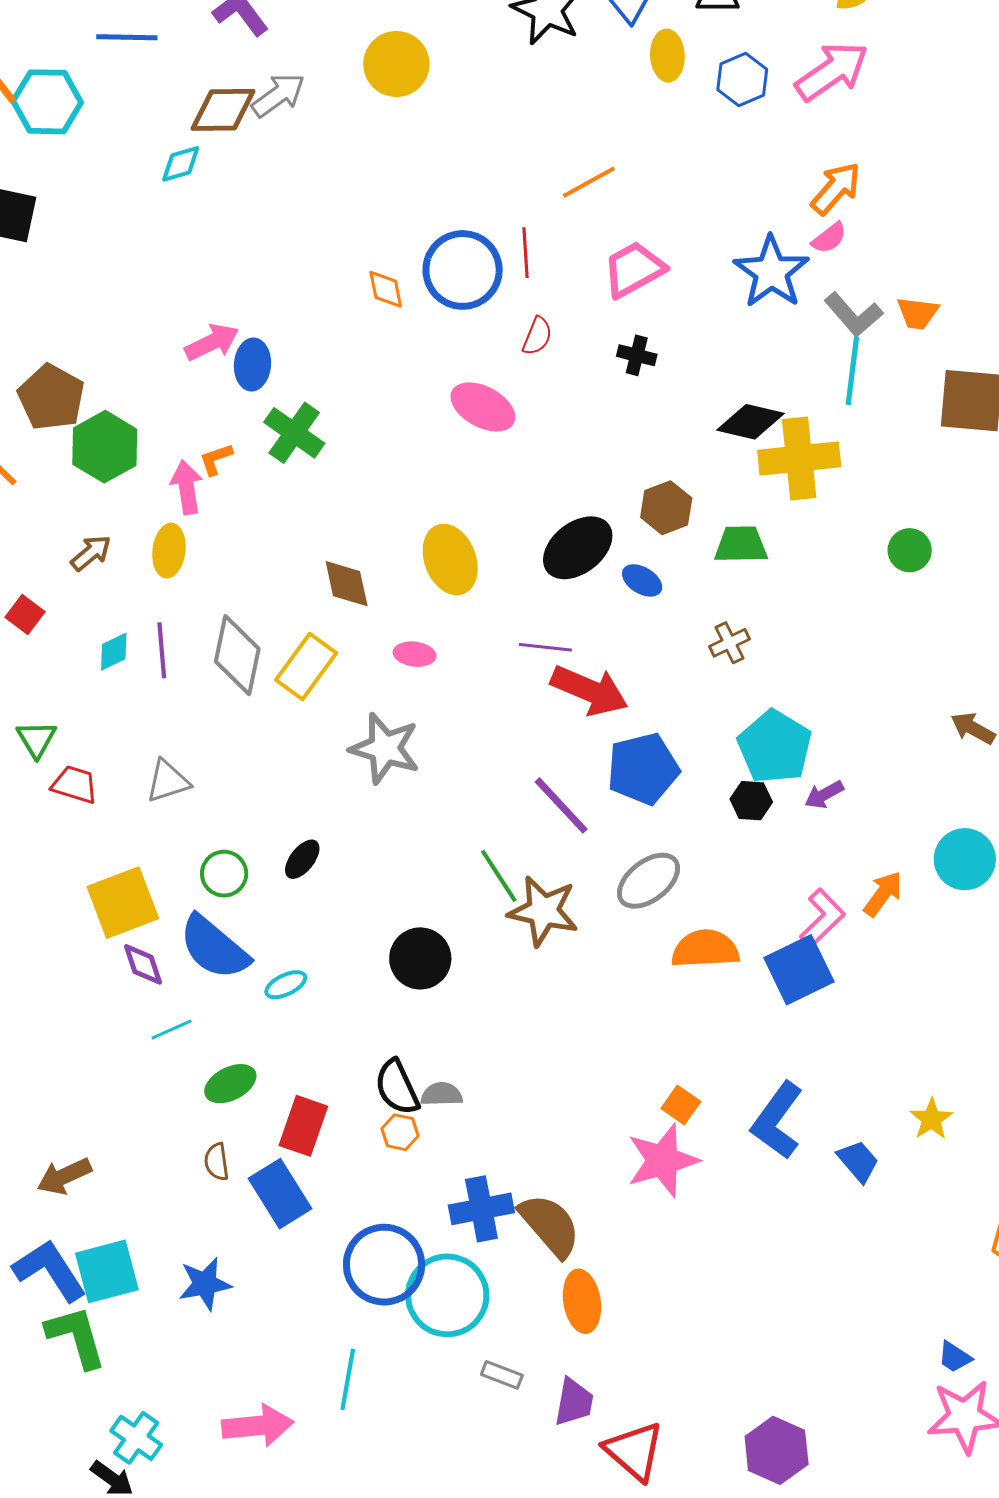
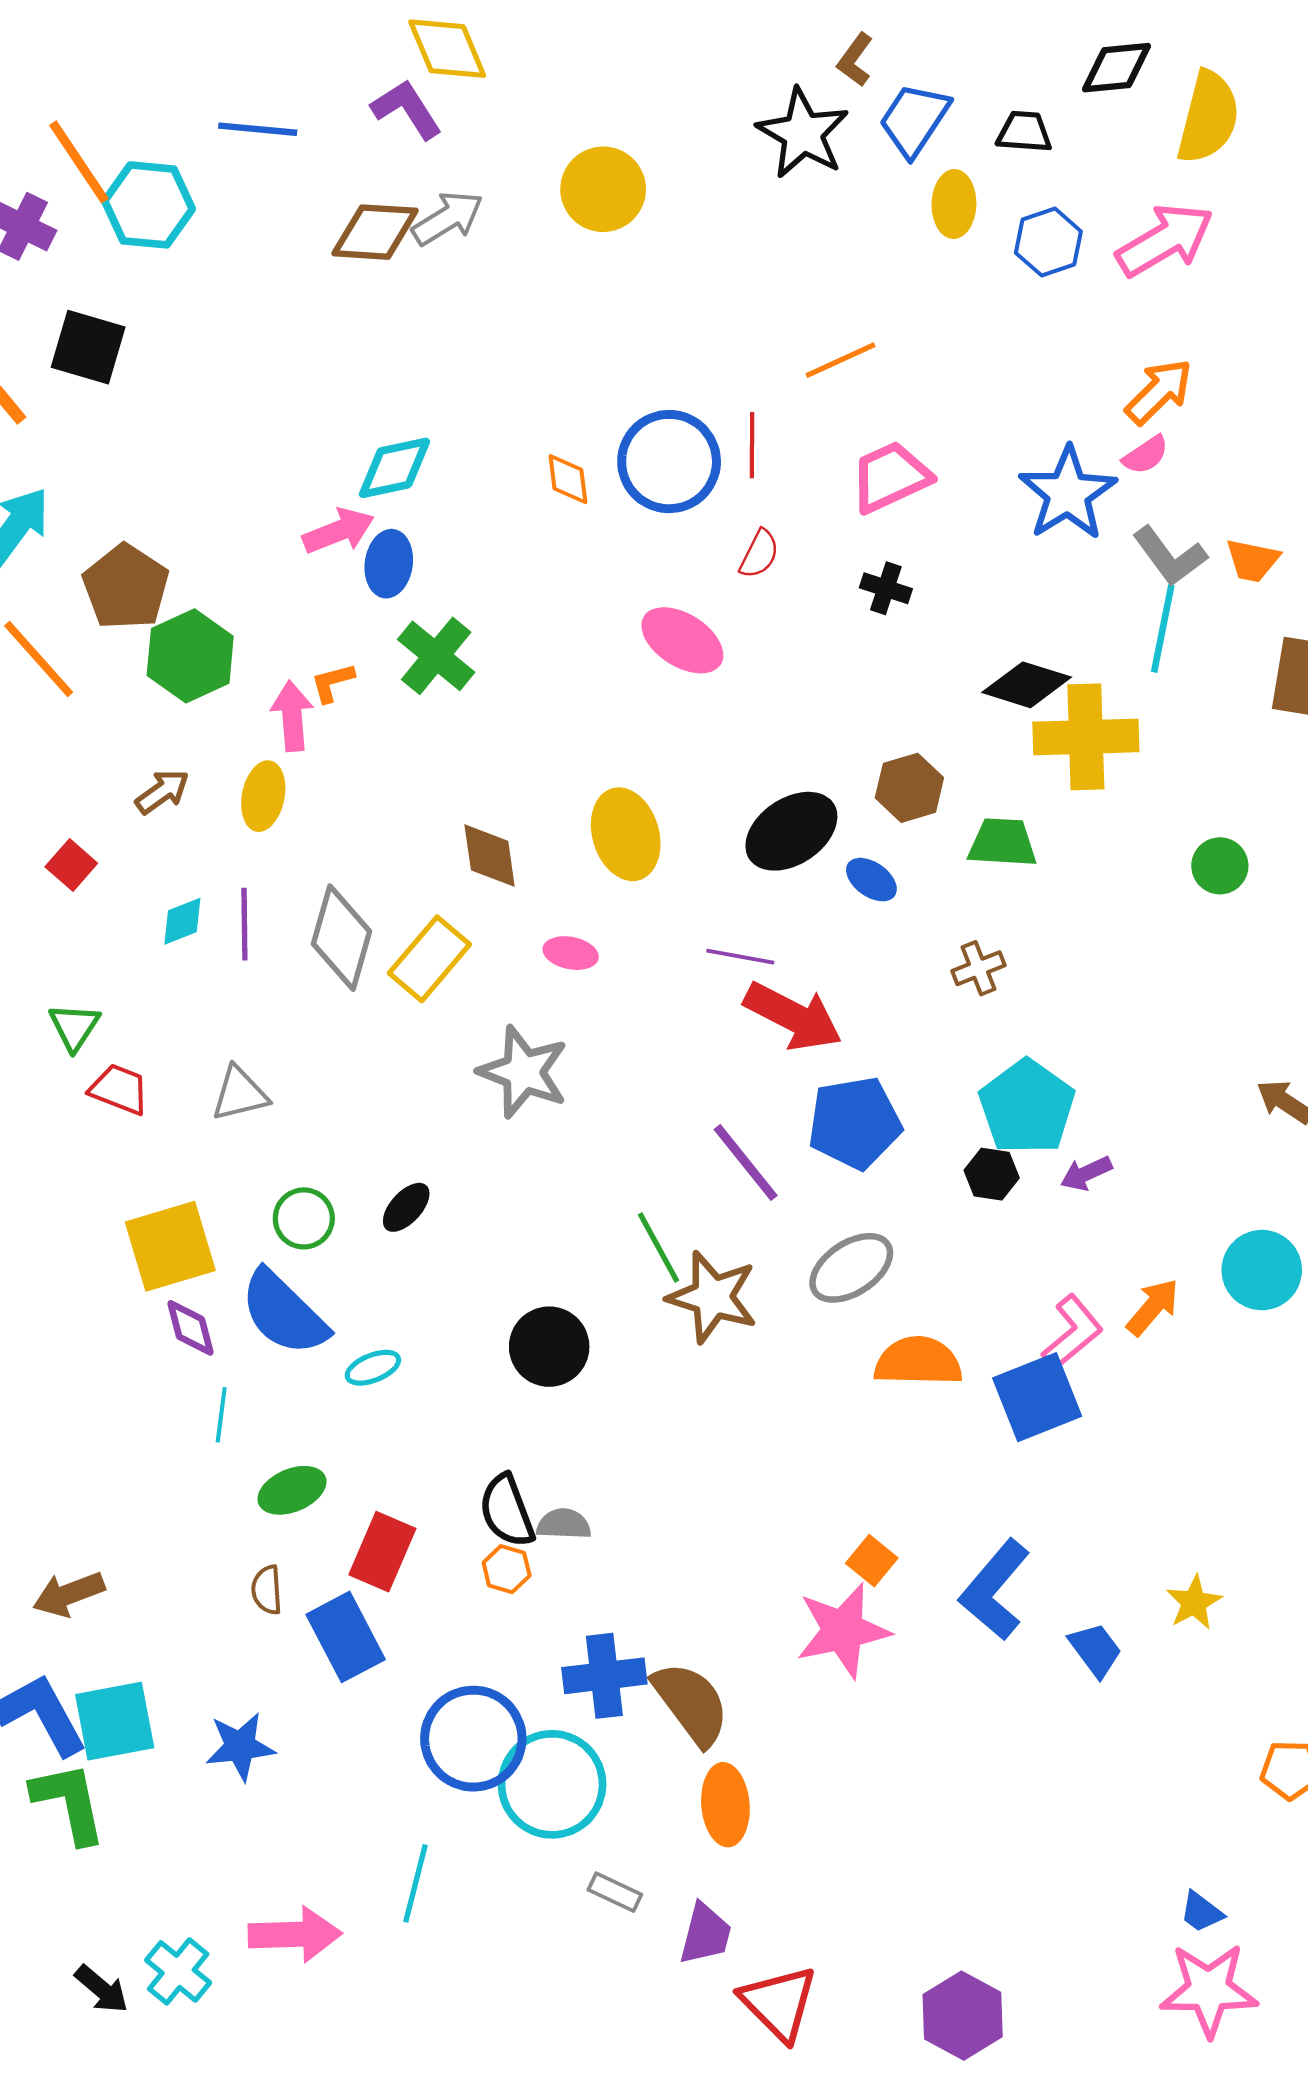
cyan diamond: (181, 164) -> (394, 468), moved, size x1.4
cyan line: (172, 1030) -> (221, 1415), turned -63
cyan cross: (136, 1438) -> (178, 1971), moved

